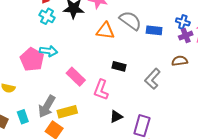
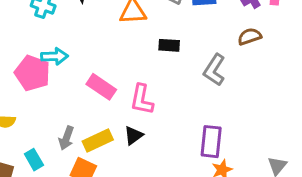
black rectangle: (119, 66) -> (169, 45), moved
gray arrow: (47, 106) -> (66, 138), size x0.7
black triangle: (116, 117) -> (133, 135), moved

